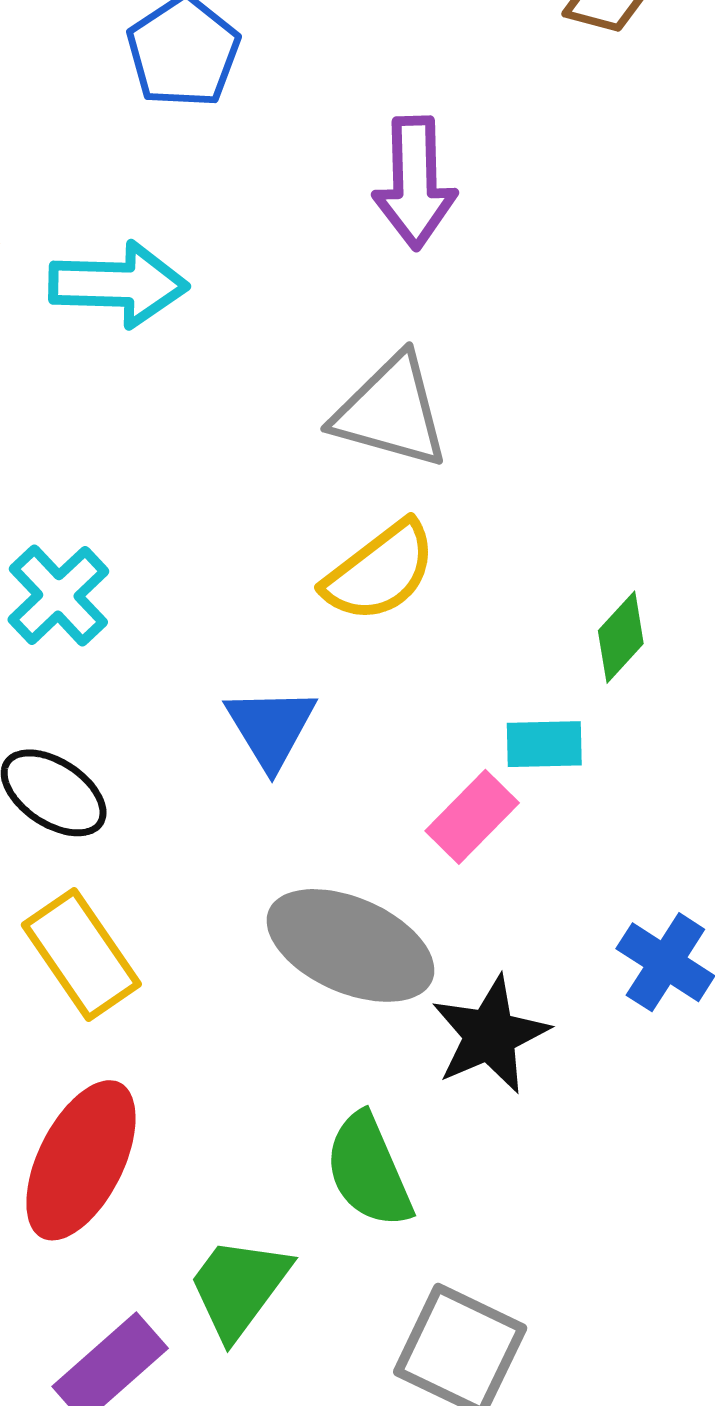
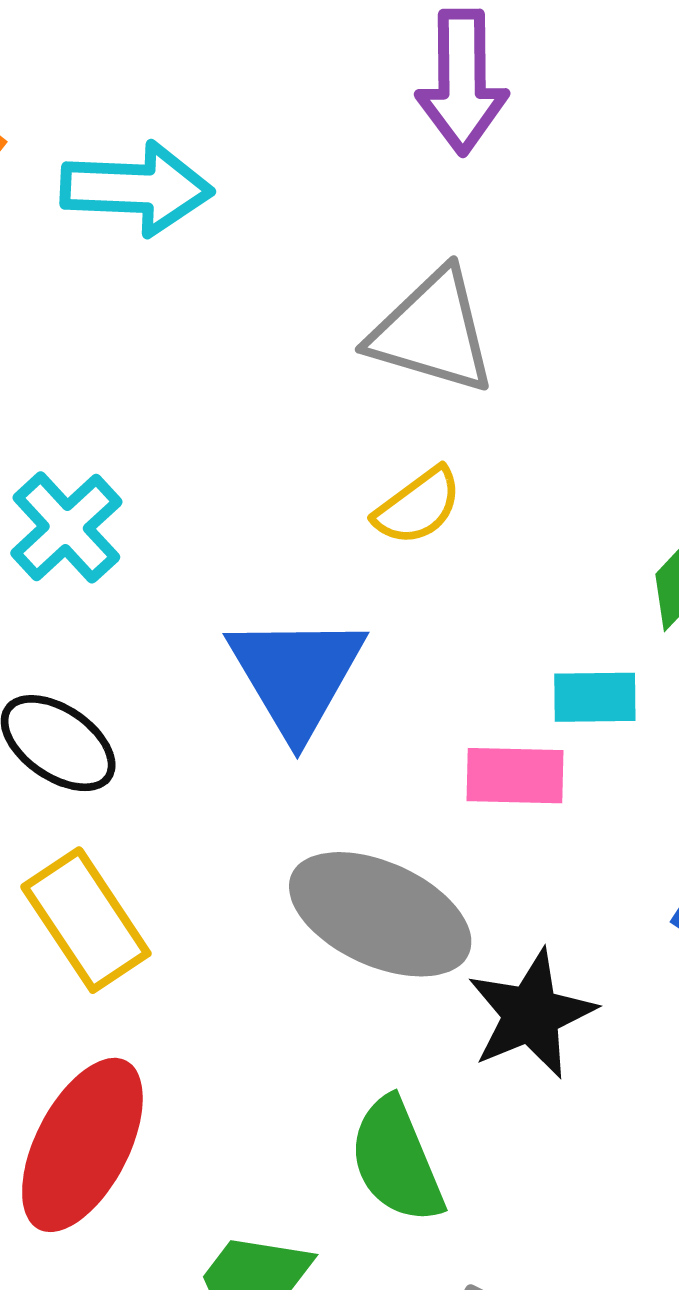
yellow semicircle: (380, 572) -> (418, 506), size x0.7
blue triangle: (271, 728) -> (296, 675), size x1.4
pink rectangle: (472, 817) -> (515, 776), turned 46

